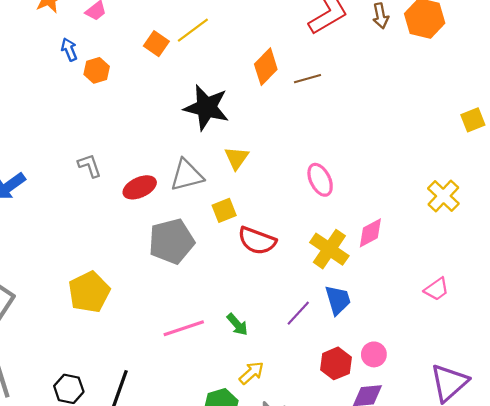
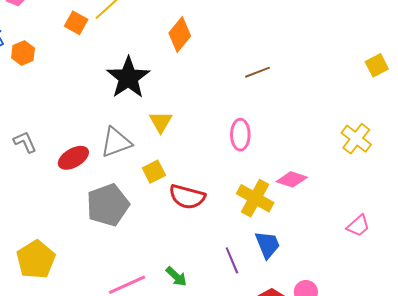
brown line: (307, 79) -> (258, 72), moved
black star: (206, 108) -> (128, 78), turned 30
pink ellipse: (320, 180) -> (240, 135), turned 32
pink diamond: (370, 233) -> (292, 179), turned 52
purple line: (298, 313) -> (232, 260), turned -60

